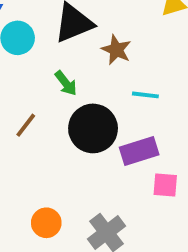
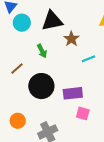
cyan line: (145, 95) -> (88, 59), moved, turned -40
black circle: (93, 128) -> (41, 86), moved

